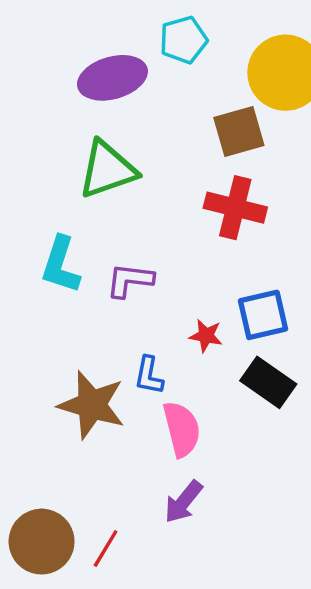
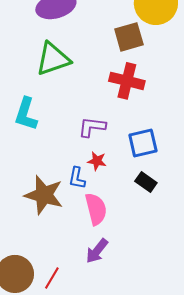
purple L-shape: (130, 280) -> (92, 127), moved
red star: (206, 336) -> (97, 161), moved
black rectangle: (268, 382) -> (146, 182), size x0.7

